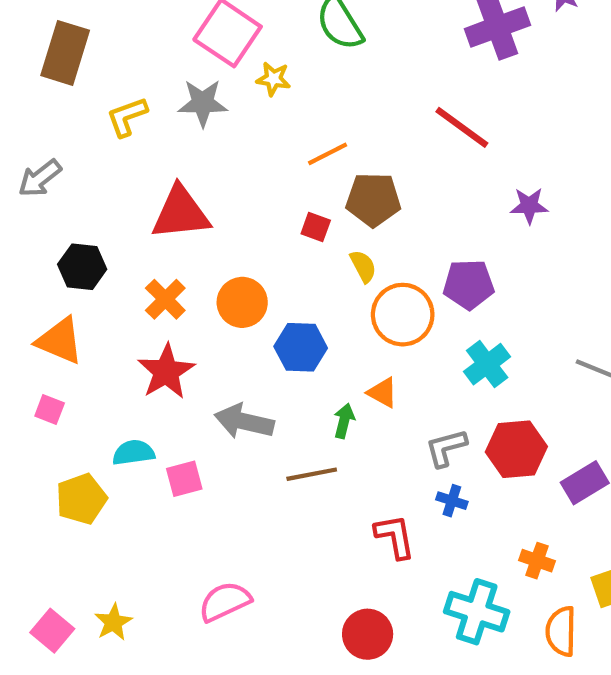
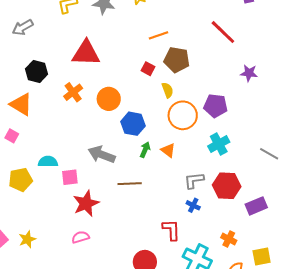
red star: (166, 372) -> (86, 203), moved
green arrow: (344, 421) -> (145, 150), moved
red L-shape: (395, 537) -> (171, 230), moved
pink semicircle: (225, 602) -> (81, 237), size x0.7

